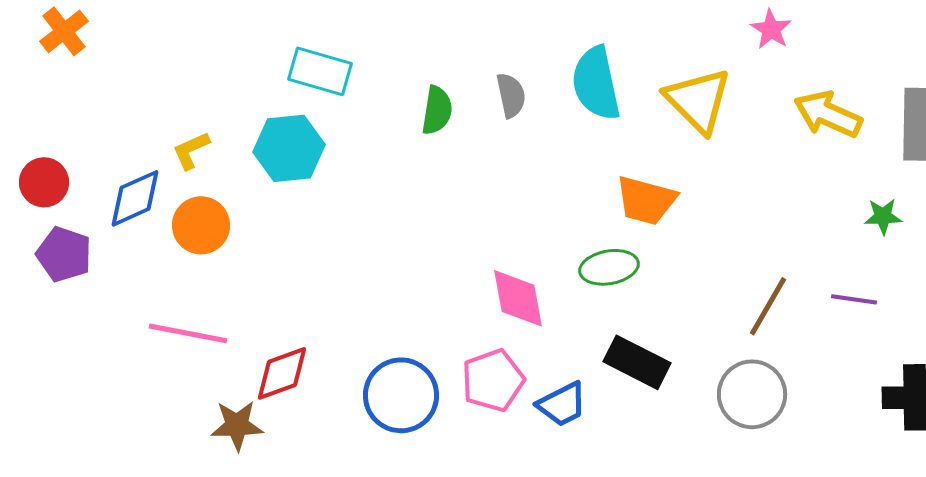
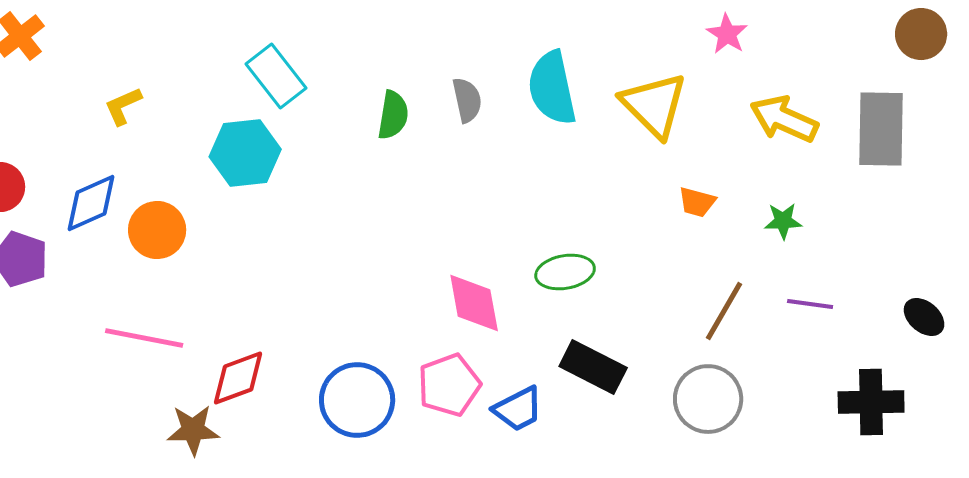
cyan rectangle: (320, 71) -> (276, 76), turned 36
yellow L-shape: (191, 150) -> (123, 106), moved
orange trapezoid: (646, 200) -> (697, 202), moved, size x0.6
green star: (883, 216) -> (783, 221), moved

